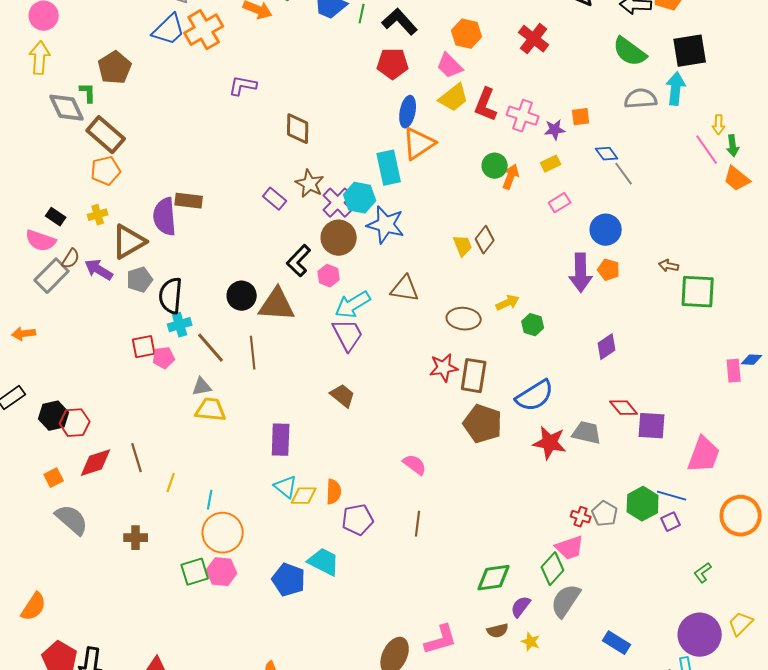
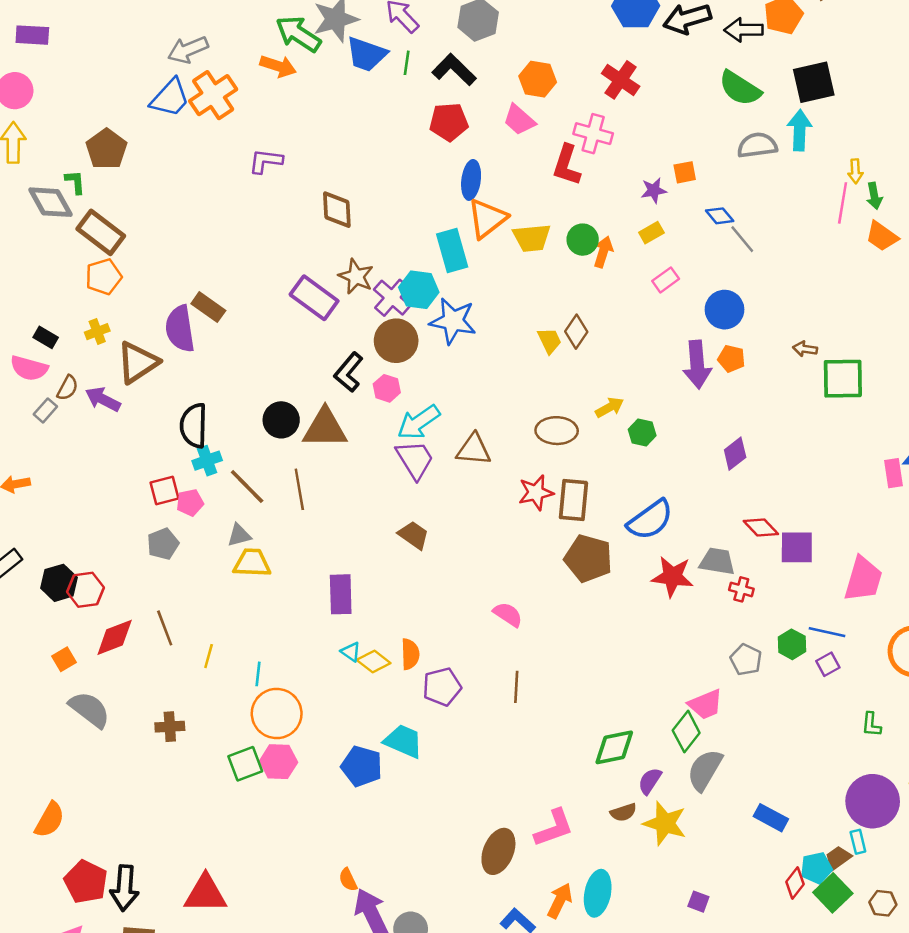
yellow trapezoid: (454, 98) -> (532, 238), moved, turned 36
pink cross: (523, 116) -> (593, 134), moved
pink line: (707, 150) -> (843, 203), turned 48
purple rectangle: (275, 199) -> (314, 298), size x1.6
brown rectangle: (189, 201) -> (208, 307), turned 32
gray rectangle: (52, 276) -> (45, 410), size x0.6
gray pentagon: (140, 280) -> (163, 544), moved
brown triangle: (405, 289) -> (474, 450), moved
cyan triangle: (286, 487) -> (351, 652), size x0.7
yellow diamond: (304, 496) -> (374, 661), turned 40
green hexagon: (643, 504) -> (792, 644), size x0.7
red cross: (581, 517) -> (741, 589), moved
green L-shape: (703, 573) -> (871, 725), turned -45
yellow star: (531, 642) -> (665, 823), size x1.8

